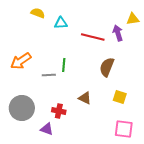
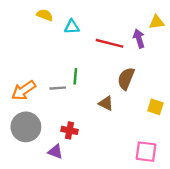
orange arrow: (21, 61) -> (24, 90), moved
yellow square: (120, 97) -> (155, 107), moved
brown triangle: (85, 98) -> (106, 103), moved

